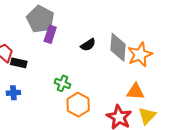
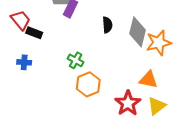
black semicircle: (88, 45) -> (107, 25), turned -70

